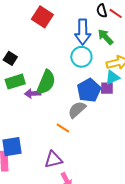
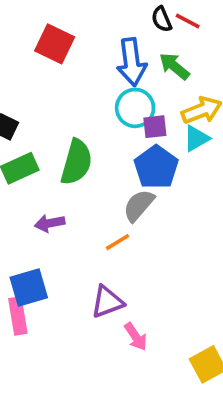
purple square: (107, 88) -> (155, 127), moved
purple arrow: (33, 93) -> (50, 223), moved
orange line: (63, 128) -> (117, 242), turned -56

